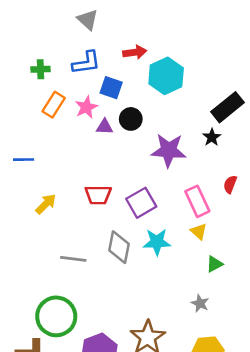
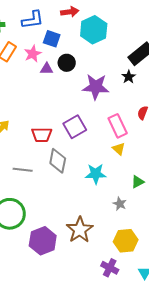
red trapezoid: (98, 195) -> (42, 135), moved
cyan star: (157, 242) -> (96, 174), moved
green triangle: (214, 264) -> (138, 182), moved

